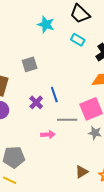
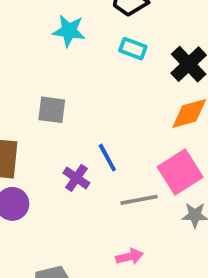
gray square: (30, 64) -> (52, 110), turned 35
pink arrow: (48, 135) -> (130, 257), moved

